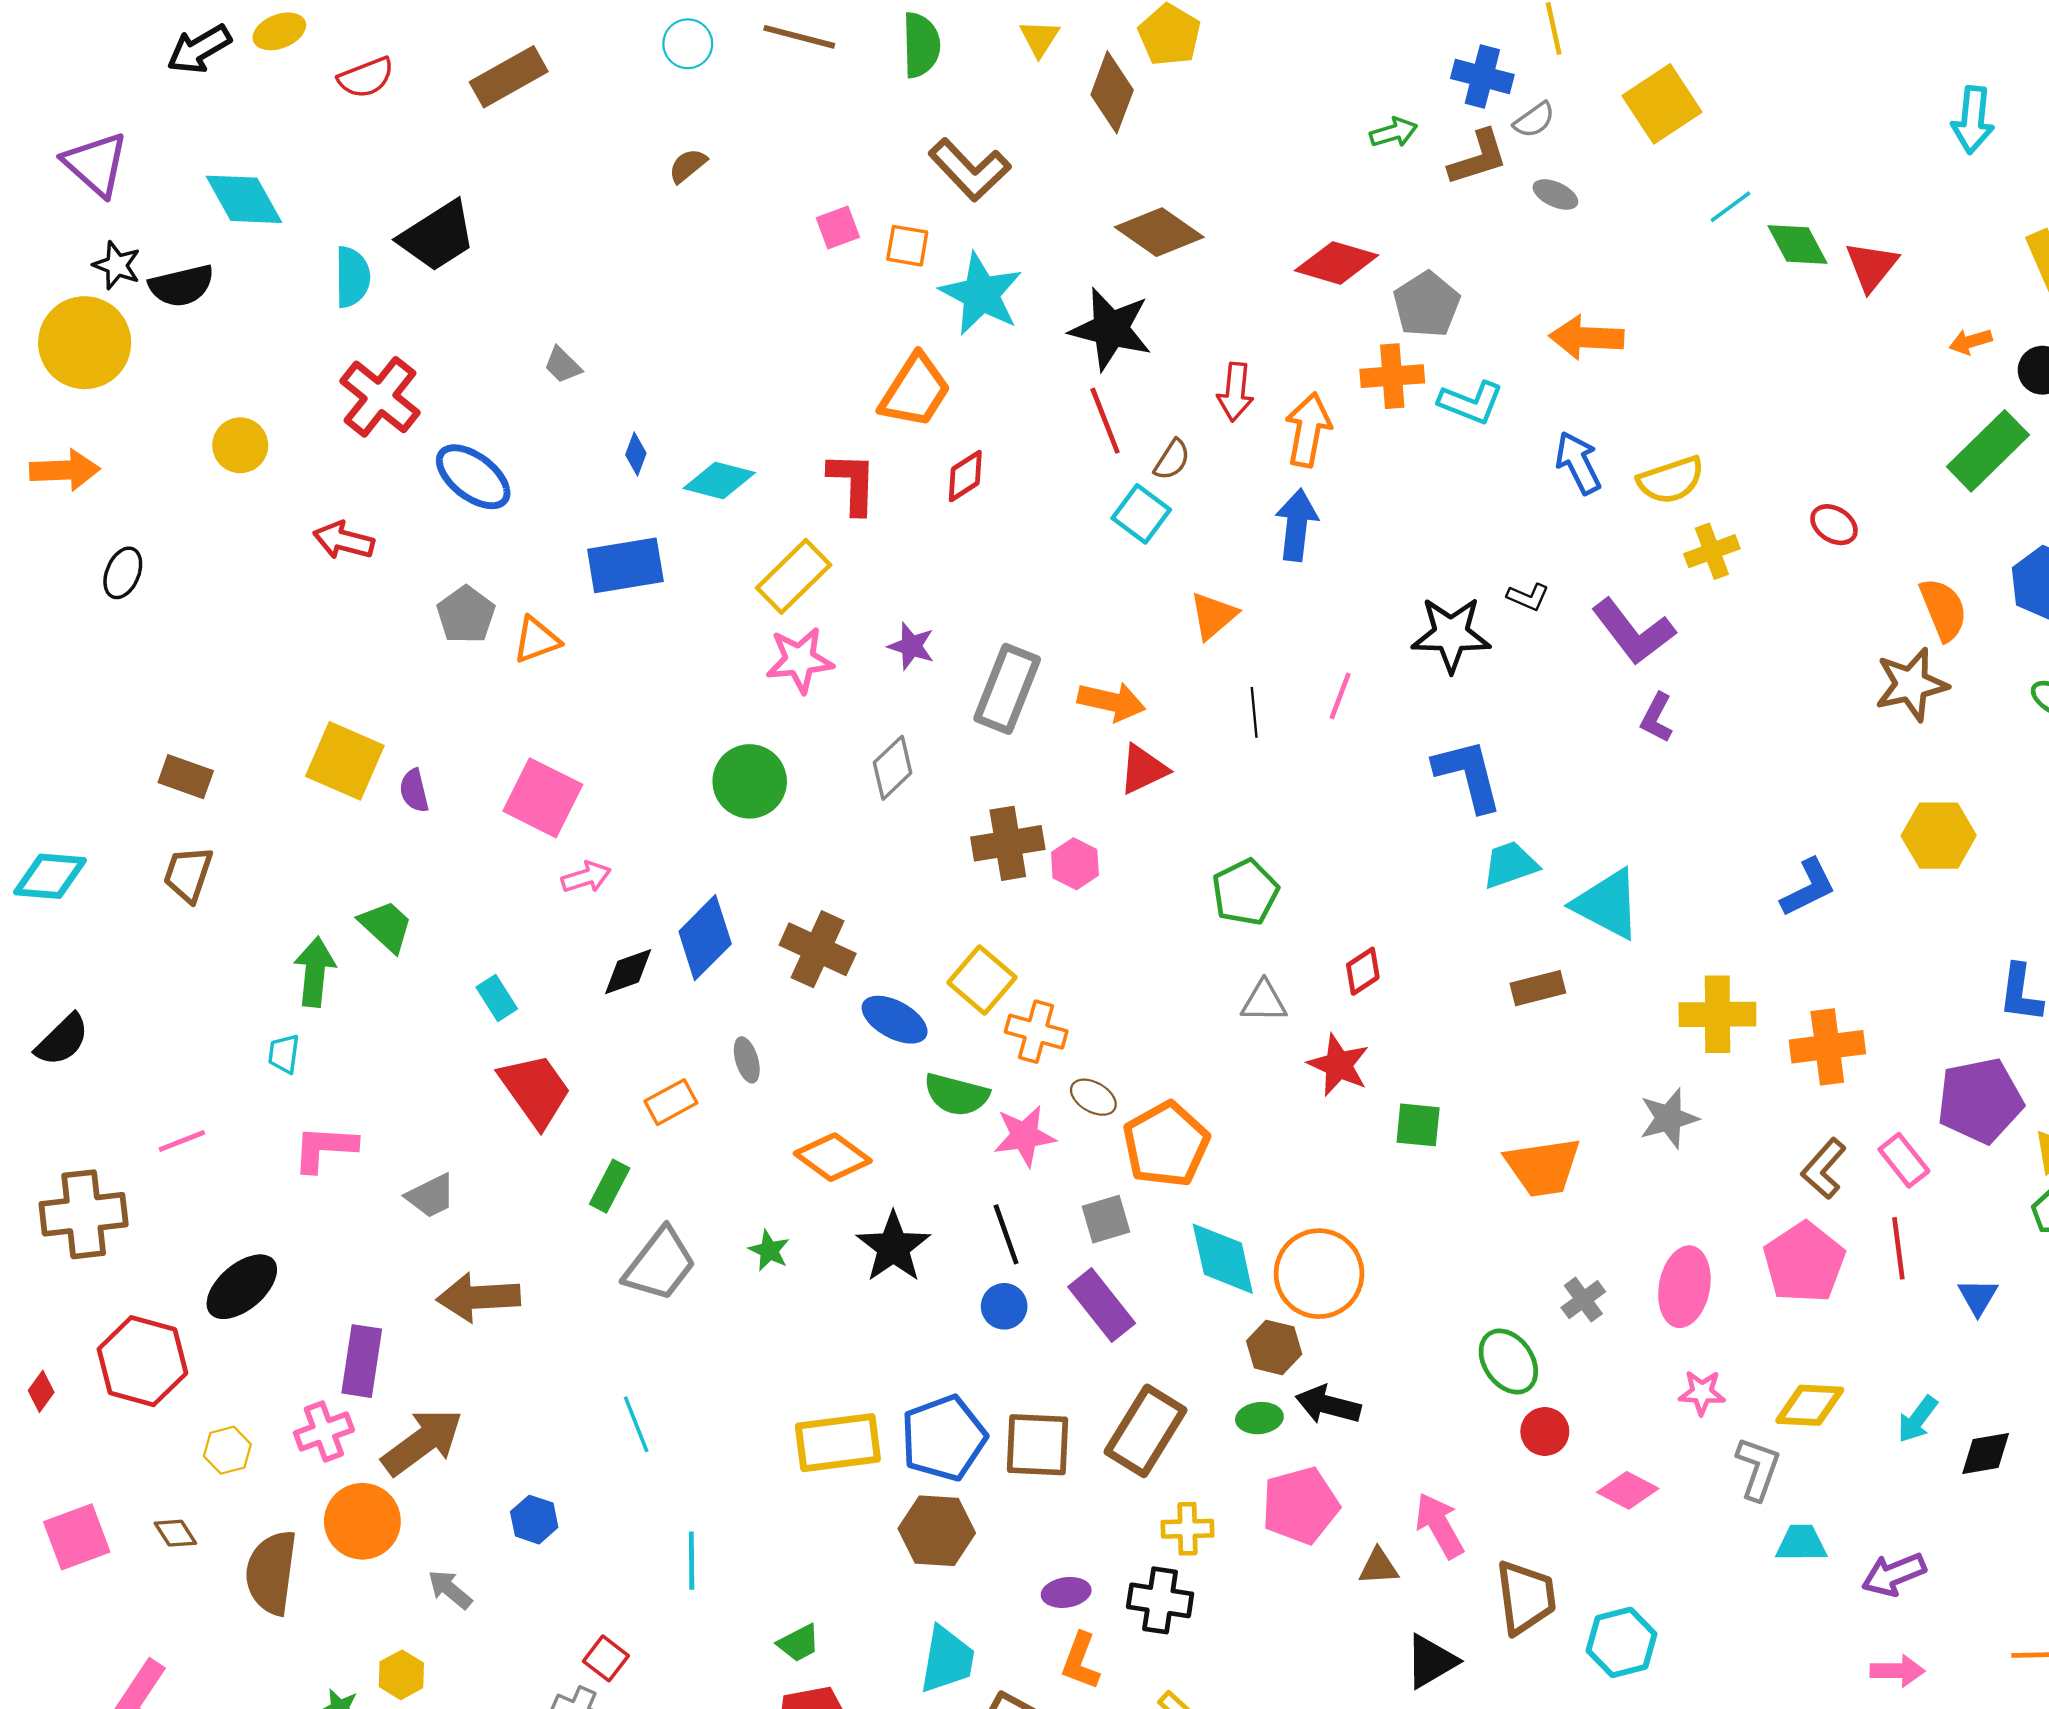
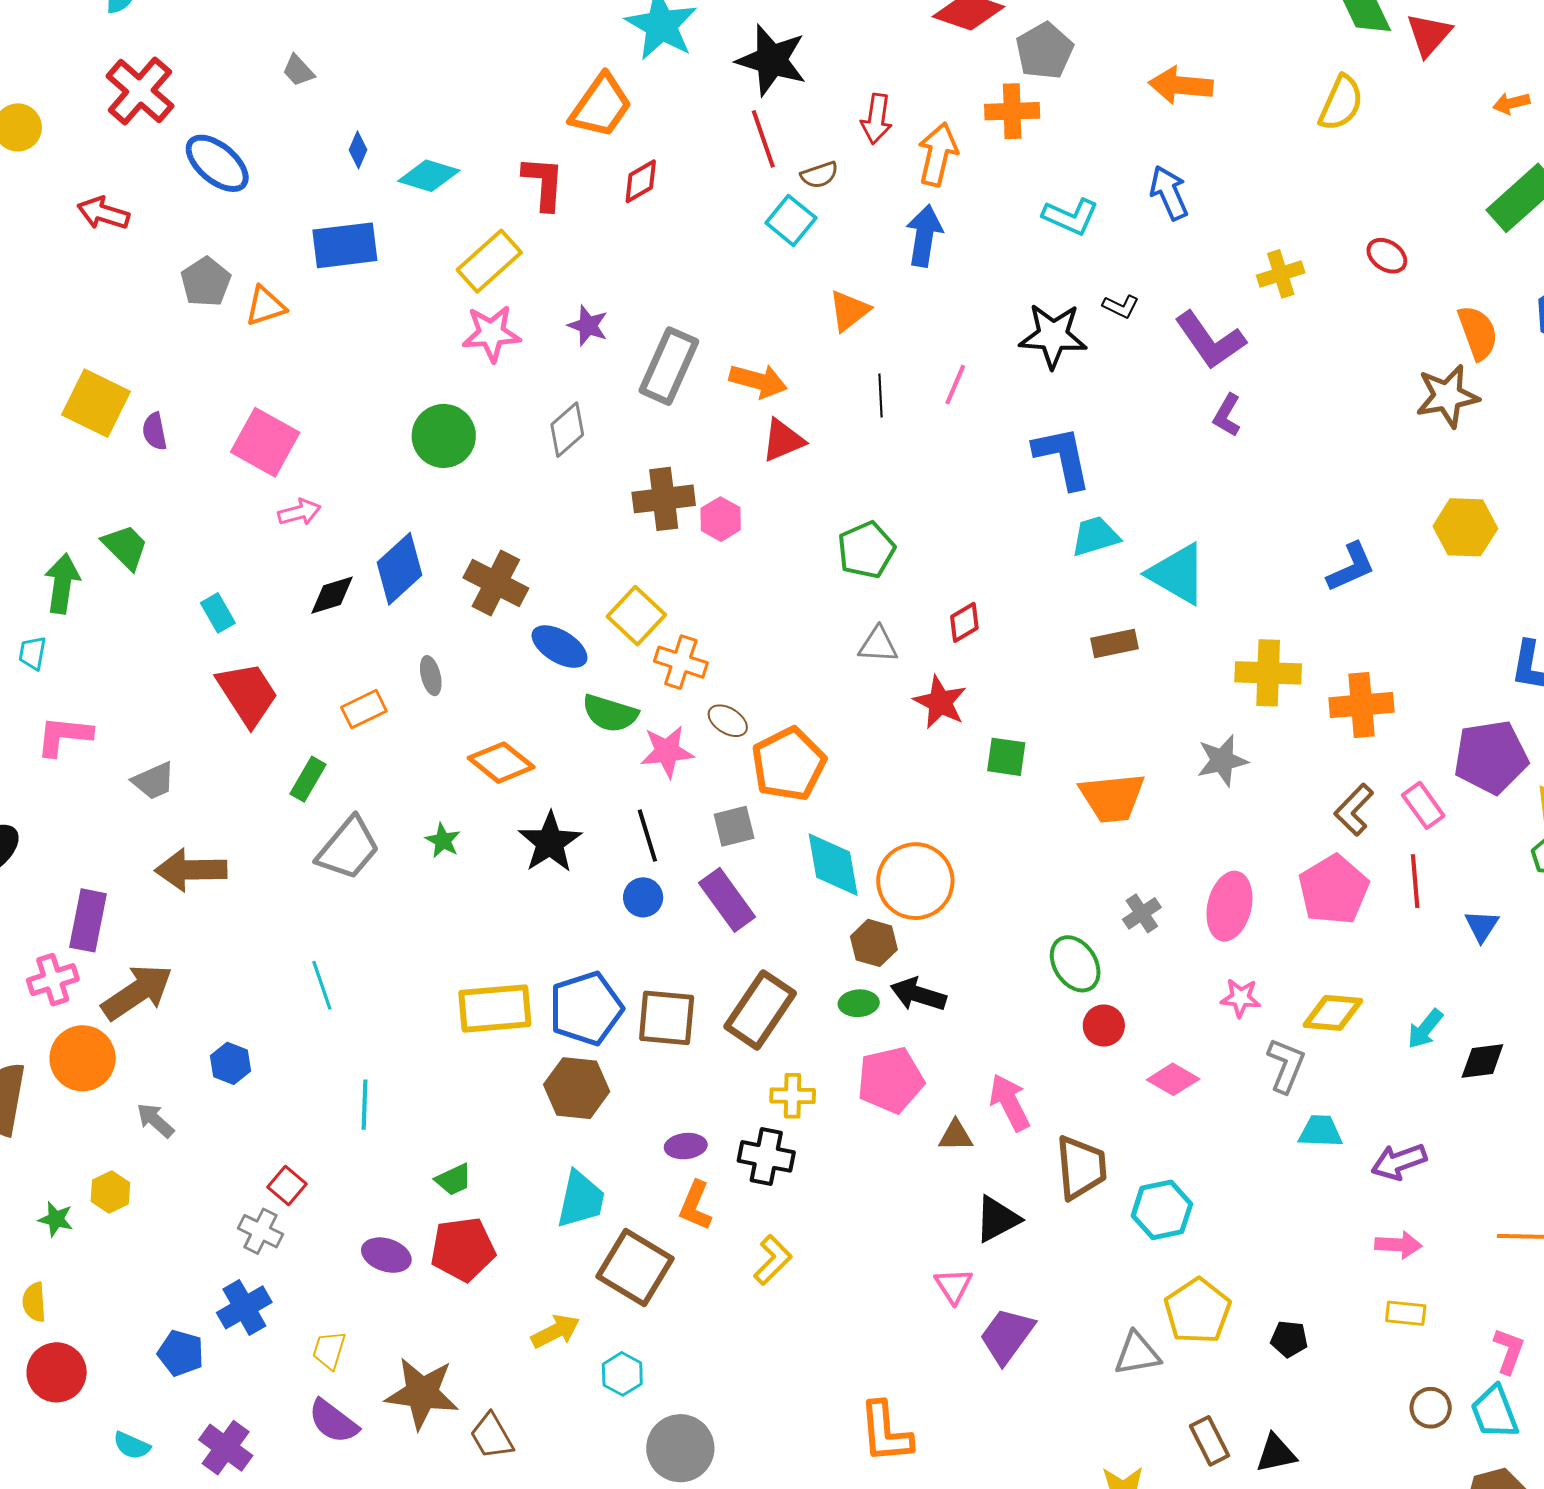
cyan L-shape: (1471, 402) -> (1071, 217), moved
brown semicircle: (1172, 460) -> (819, 175), turned 36
yellow semicircle: (1671, 480) -> (1341, 103), moved, turned -50

